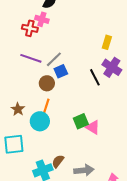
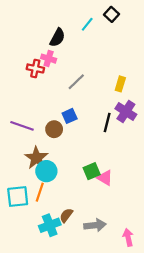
purple line: (31, 58) -> (22, 126), moved
gray line: (54, 59) -> (76, 82), moved
black line: (95, 77) -> (107, 123), turned 42
orange line: (46, 107) -> (40, 192), moved
brown star: (18, 109) -> (36, 158), moved, size x1.5

